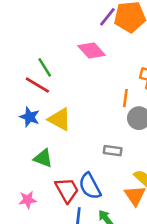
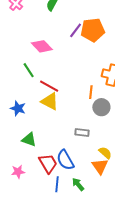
pink diamond: (92, 51) -> (42, 46), moved
red line: (37, 85) -> (49, 86), moved
yellow triangle: (60, 119) -> (50, 101), moved

